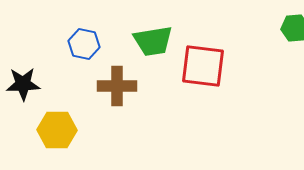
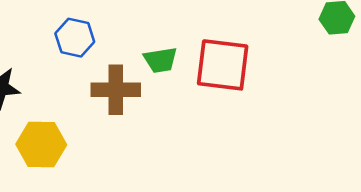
green trapezoid: (153, 41) -> (161, 60), moved, size x0.7

